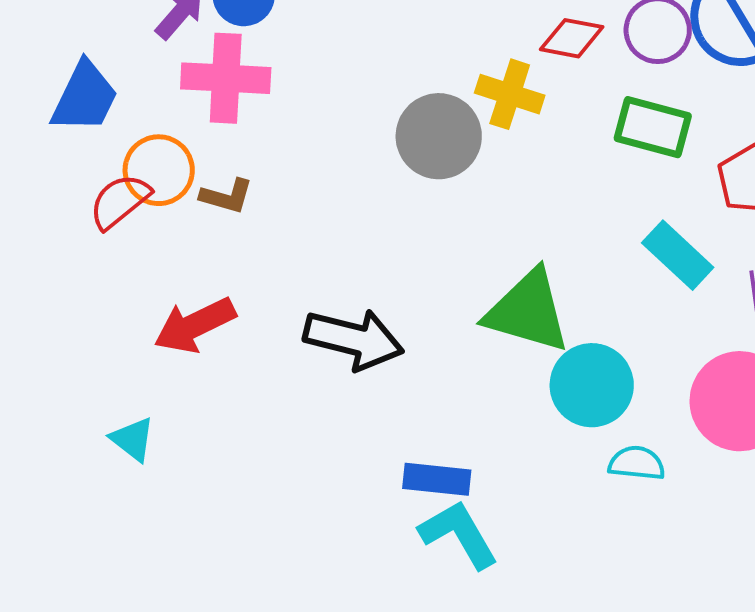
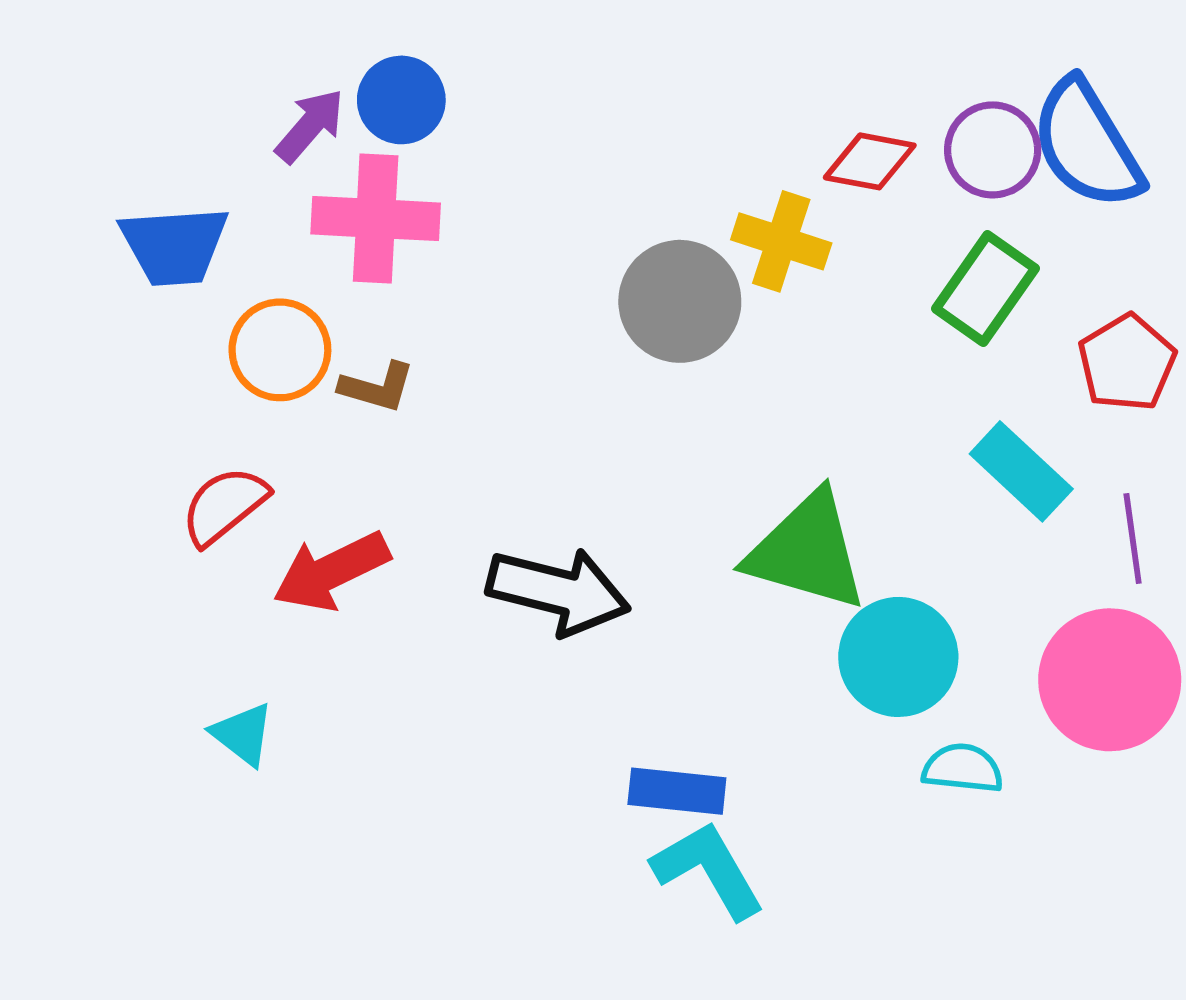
blue trapezoid: (85, 97) -> (174, 246), turned 60
green rectangle: (653, 127) -> (985, 288), turned -70
red semicircle: (120, 201) -> (224, 506), moved

